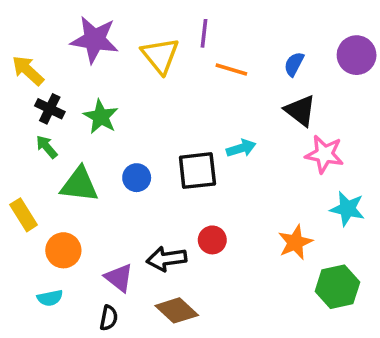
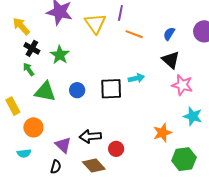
red circle: (212, 240) -> (116, 149), moved

